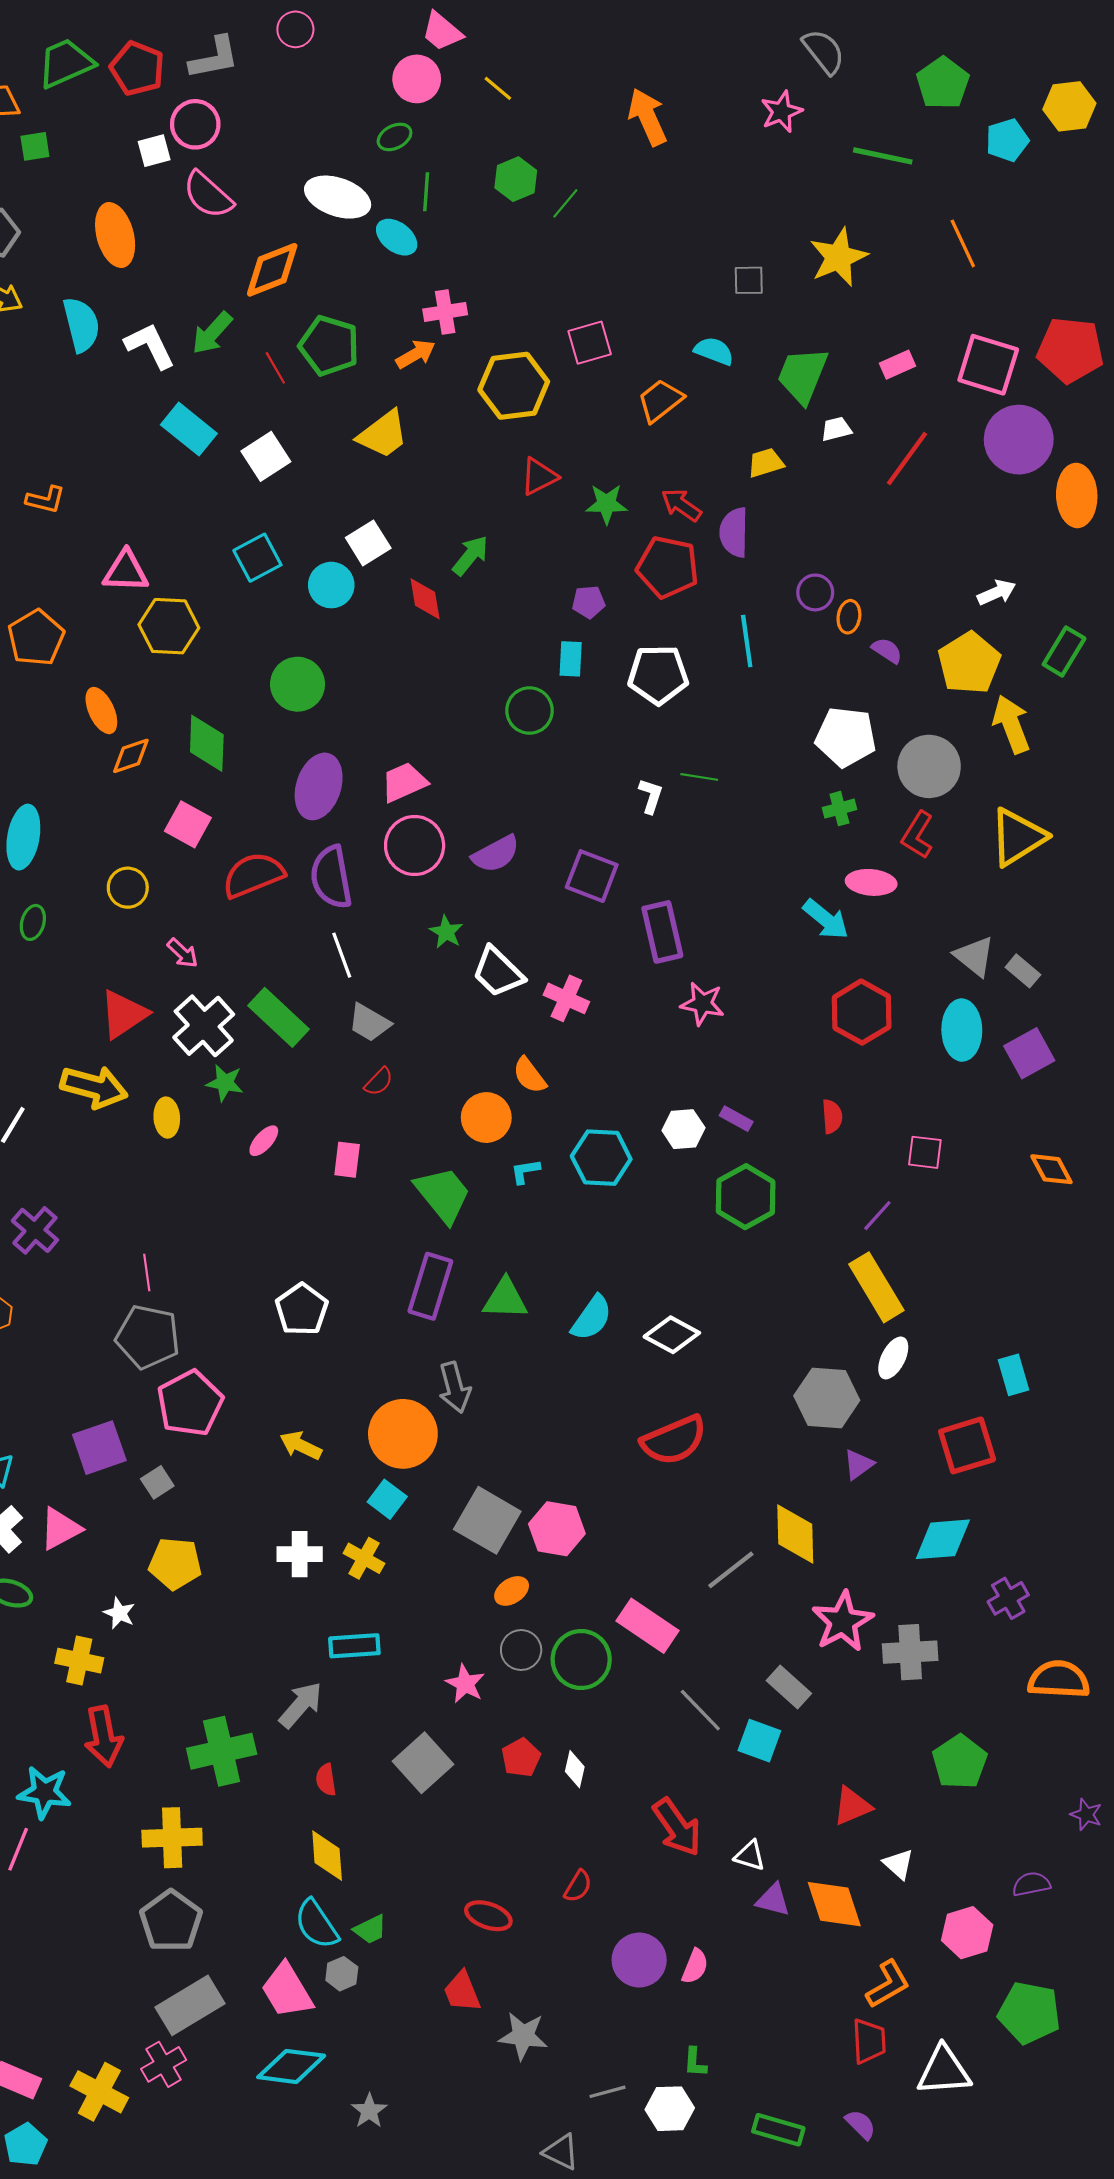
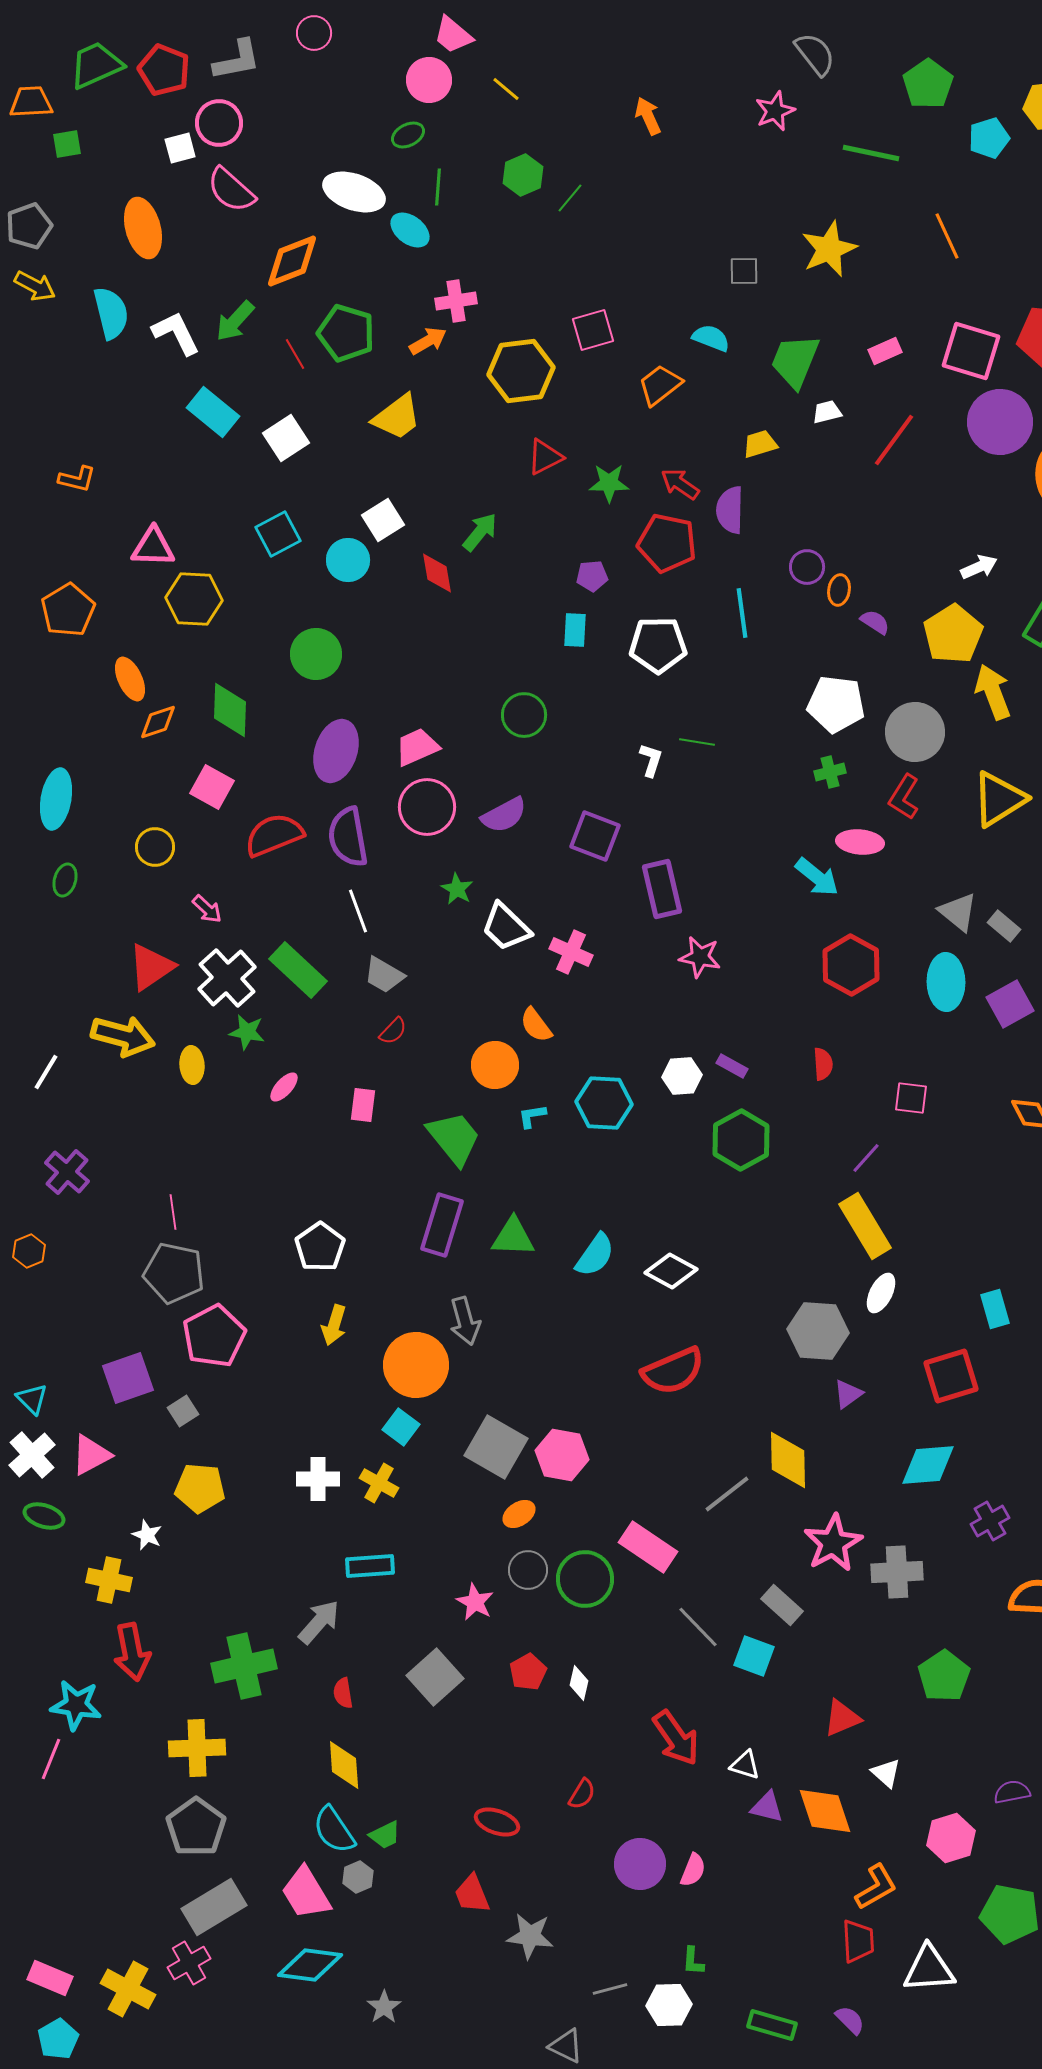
orange arrow: (648, 117) -> (648, 116), size x0.7
green circle: (529, 711) -> (524, 715), moved
yellow arrow: (301, 1445) -> (334, 1325), moved, turned -99

